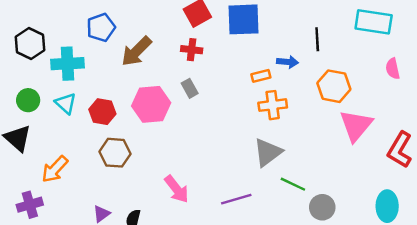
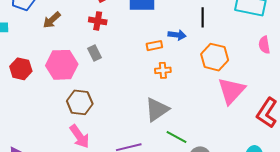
brown arrow: (136, 51) -> (52, 20), size x0.7
orange cross: (273, 105) -> (163, 70), size x0.7
brown hexagon: (115, 153) -> (80, 102), moved

